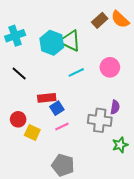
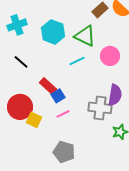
green triangle: (70, 41) -> (85, 36), moved
red rectangle: (47, 98) -> (48, 86), turned 48
purple semicircle: (115, 107) -> (115, 95), size x1.5
red circle: (18, 119) -> (20, 107), size x1.6

